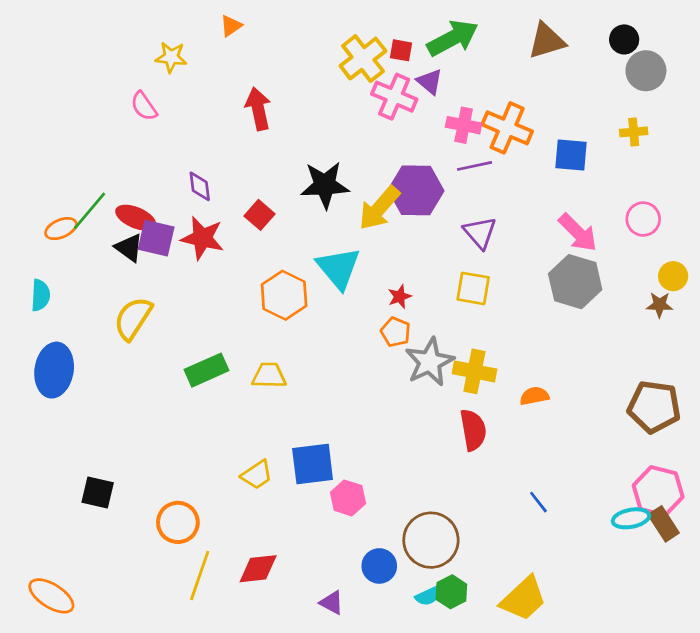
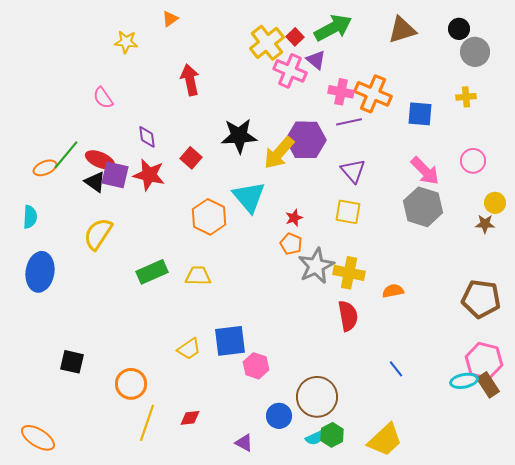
red square: (401, 50) -> (295, 37), turned 36
pink semicircle: (144, 106) -> (103, 98), moved
red diamond: (258, 569) -> (190, 418), size x0.7

